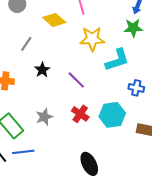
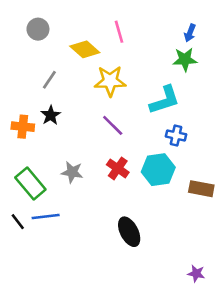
yellow star: (92, 39) -> (110, 81), moved
black star: (42, 70) -> (51, 115), moved
blue cross: (136, 88) -> (176, 135), moved
gray star: (44, 117) -> (72, 172), turned 30

